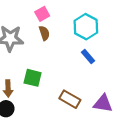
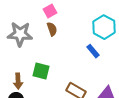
cyan hexagon: (86, 27) -> (104, 27), moved

